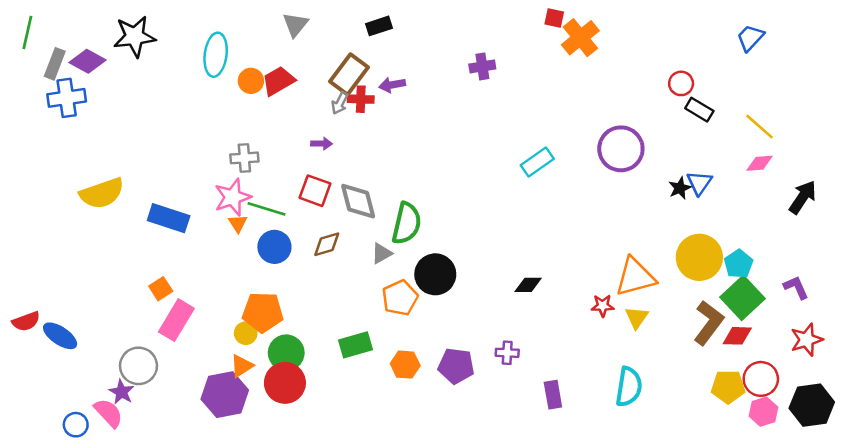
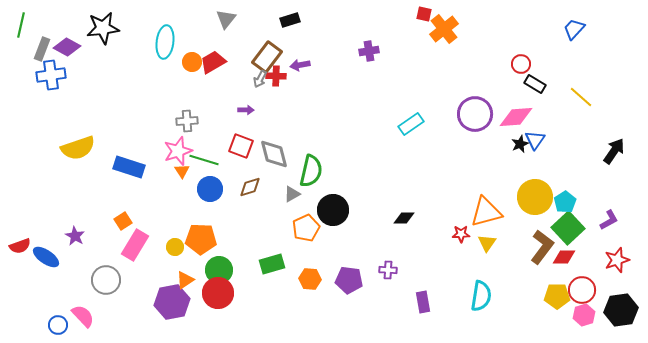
pink diamond: (760, 163) -> (516, 117), moved, size x1.6
purple L-shape: (796, 287) -> (609, 220), turned 85
yellow circle: (246, 333) -> (175, 247), moved
purple star: (121, 392) -> (75, 236), moved

